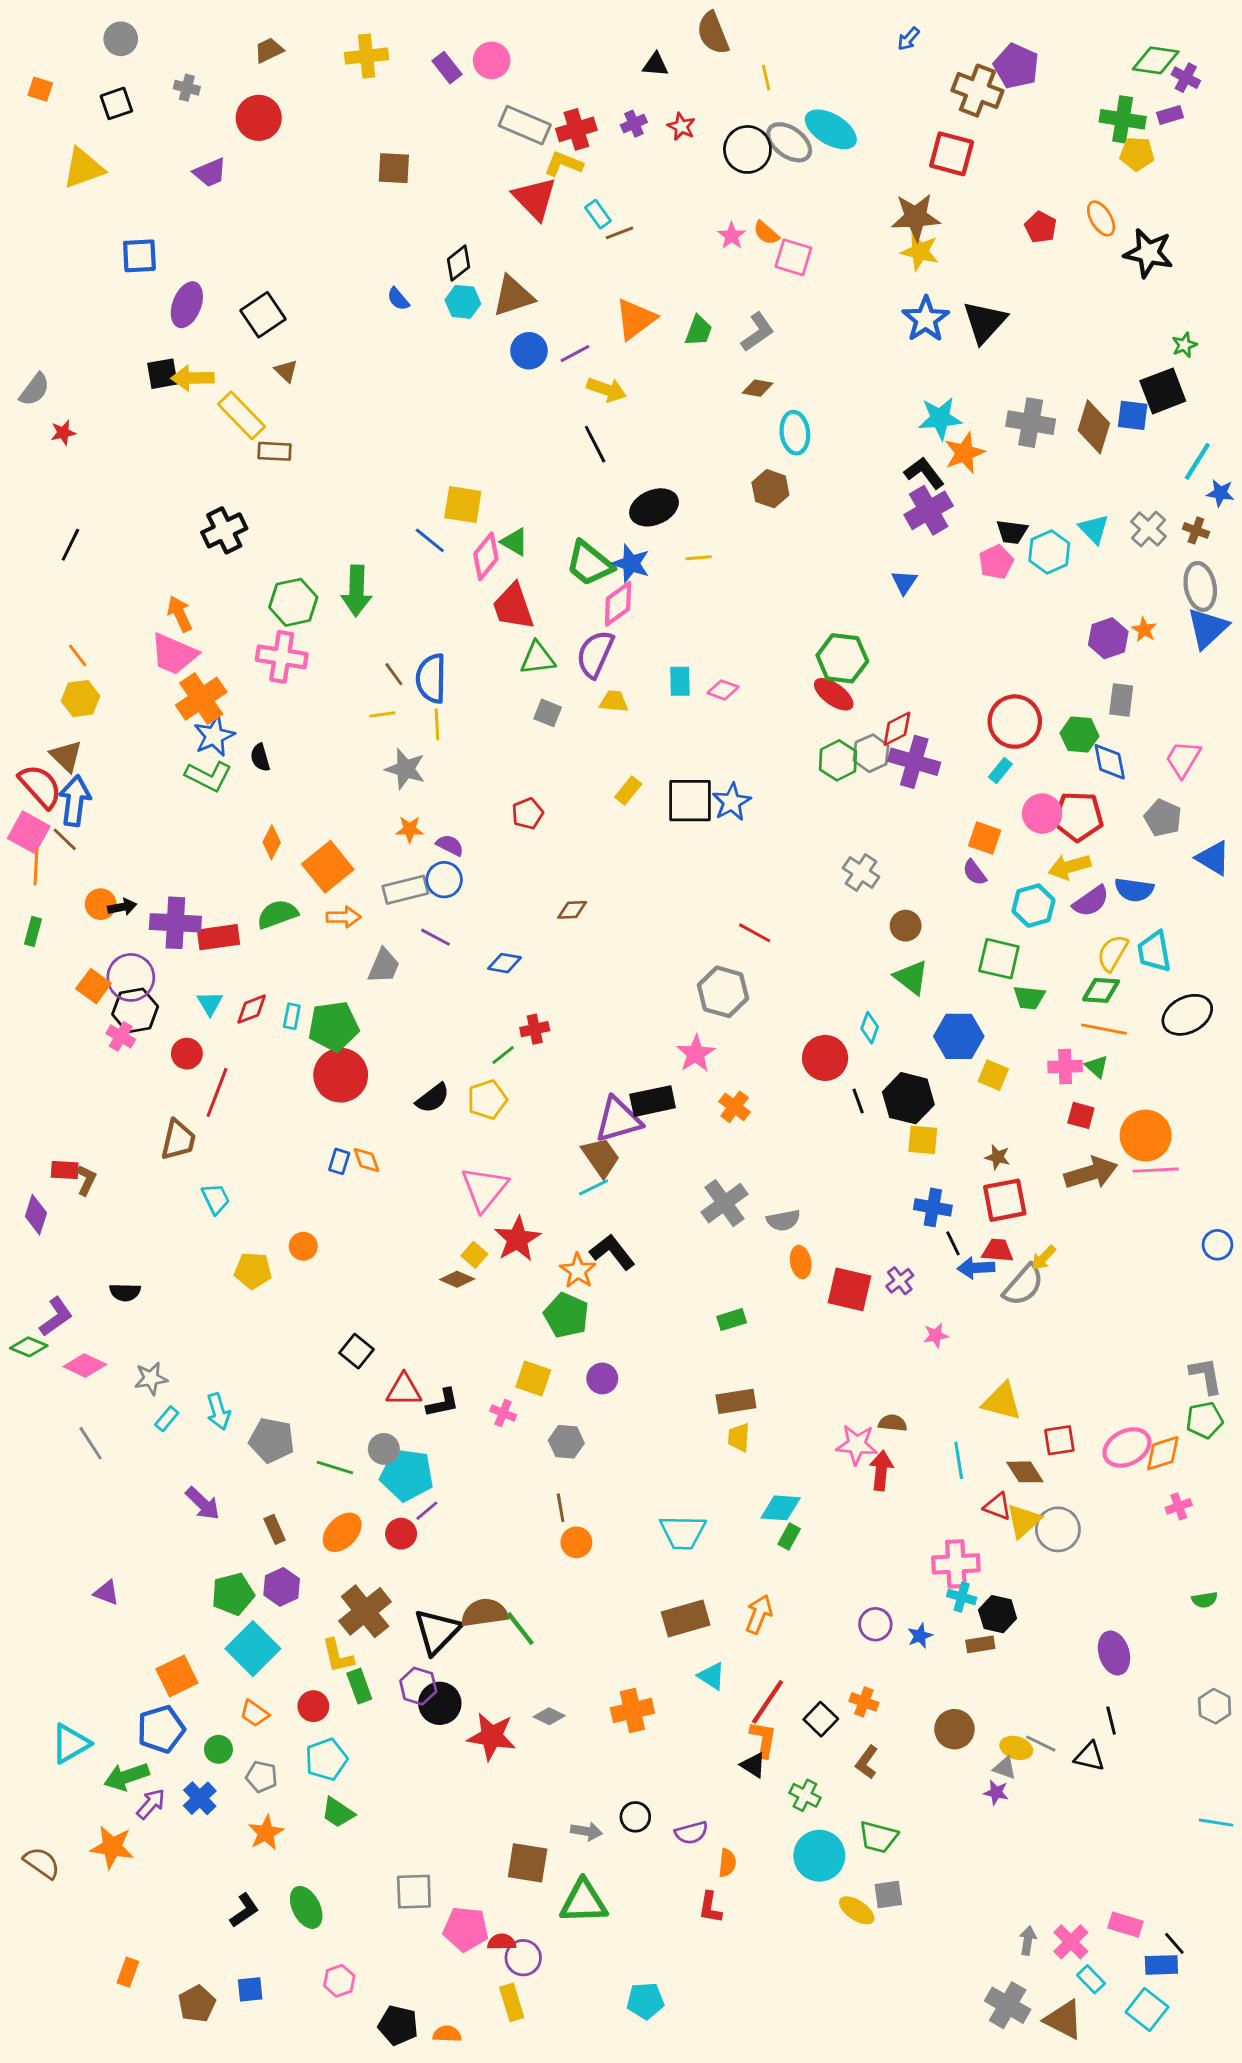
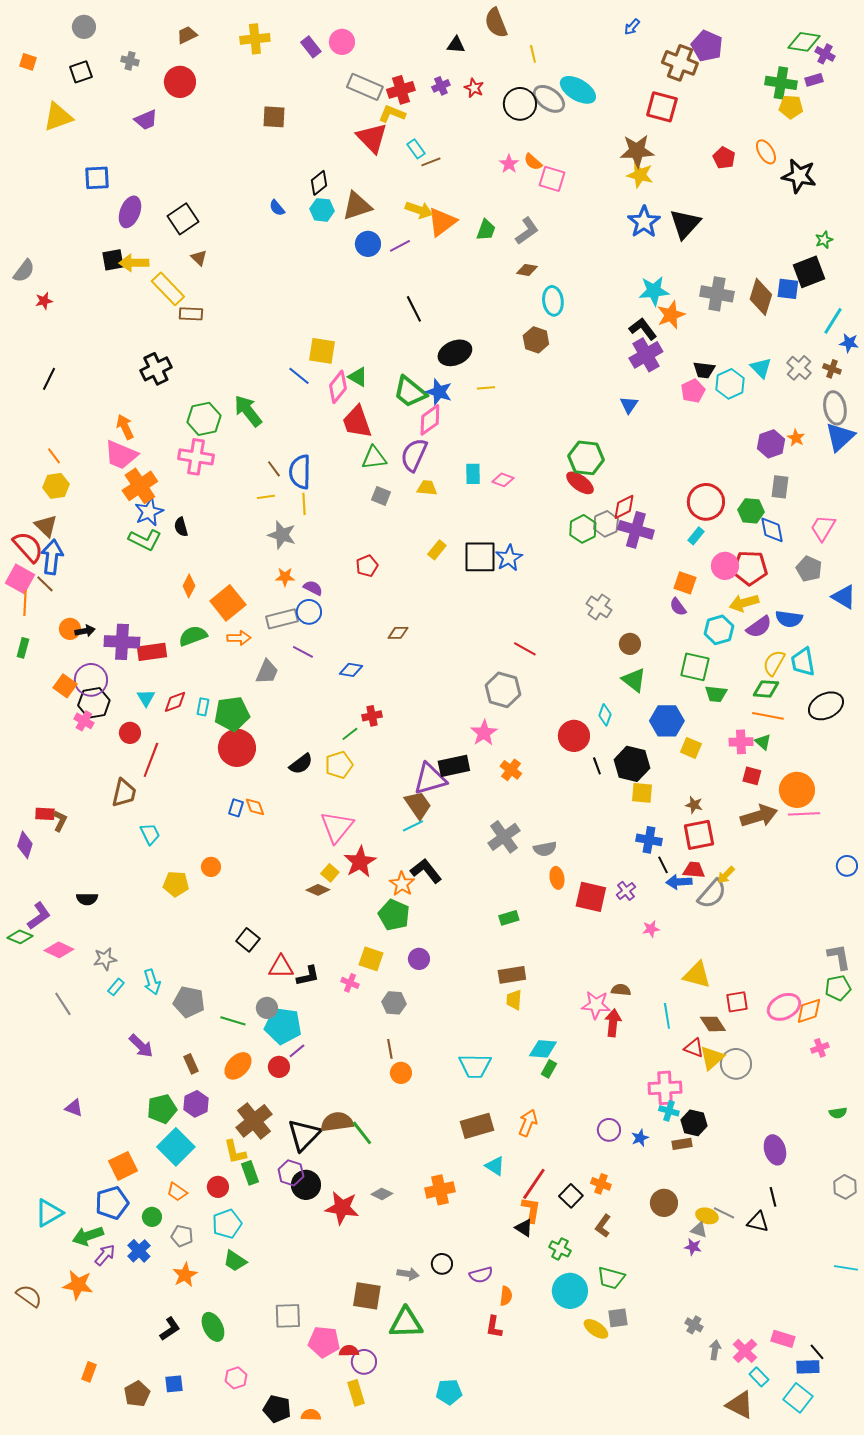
yellow arrow: (607, 390) -> (419, 210), moved
green arrow: (356, 591) -> (248, 411), turned 140
gray cross: (1008, 2005) -> (694, 1325), moved, size x0.6

